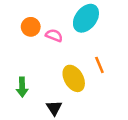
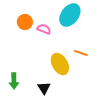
orange line: (99, 65) -> (81, 53), turned -48
green arrow: (22, 87) -> (14, 81), moved

